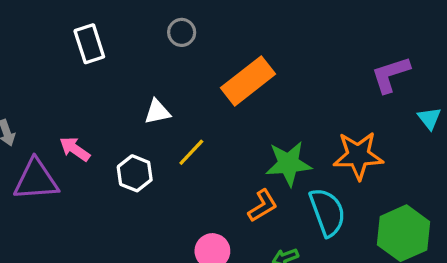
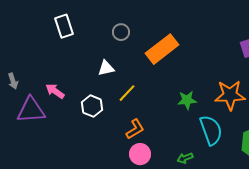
gray circle: (182, 32) -> (121, 32), moved
green star: (289, 164) -> (187, 100), size x0.7
orange L-shape: (263, 206) -> (135, 129), moved

